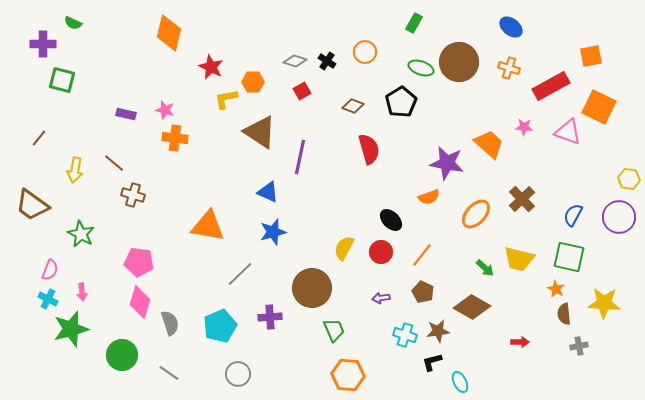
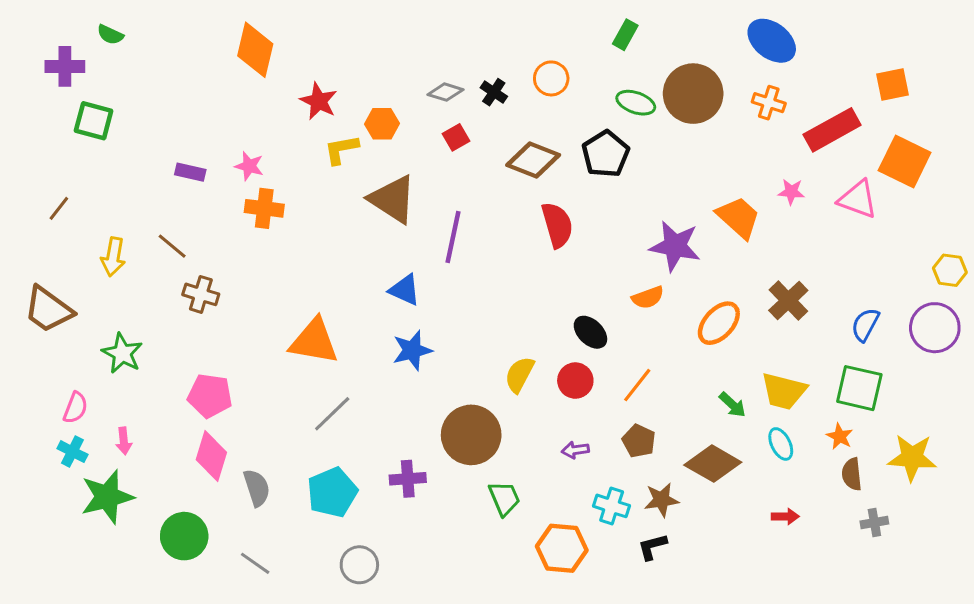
blue ellipse: (511, 27) -> (772, 41), size x1.4
brown diamond: (353, 106) -> (533, 160), size x1.6
gray line: (240, 274) -> (332, 414), moved
orange hexagon: (348, 375) -> (562, 548), moved
cyan ellipse: (460, 382) -> (781, 444), moved

